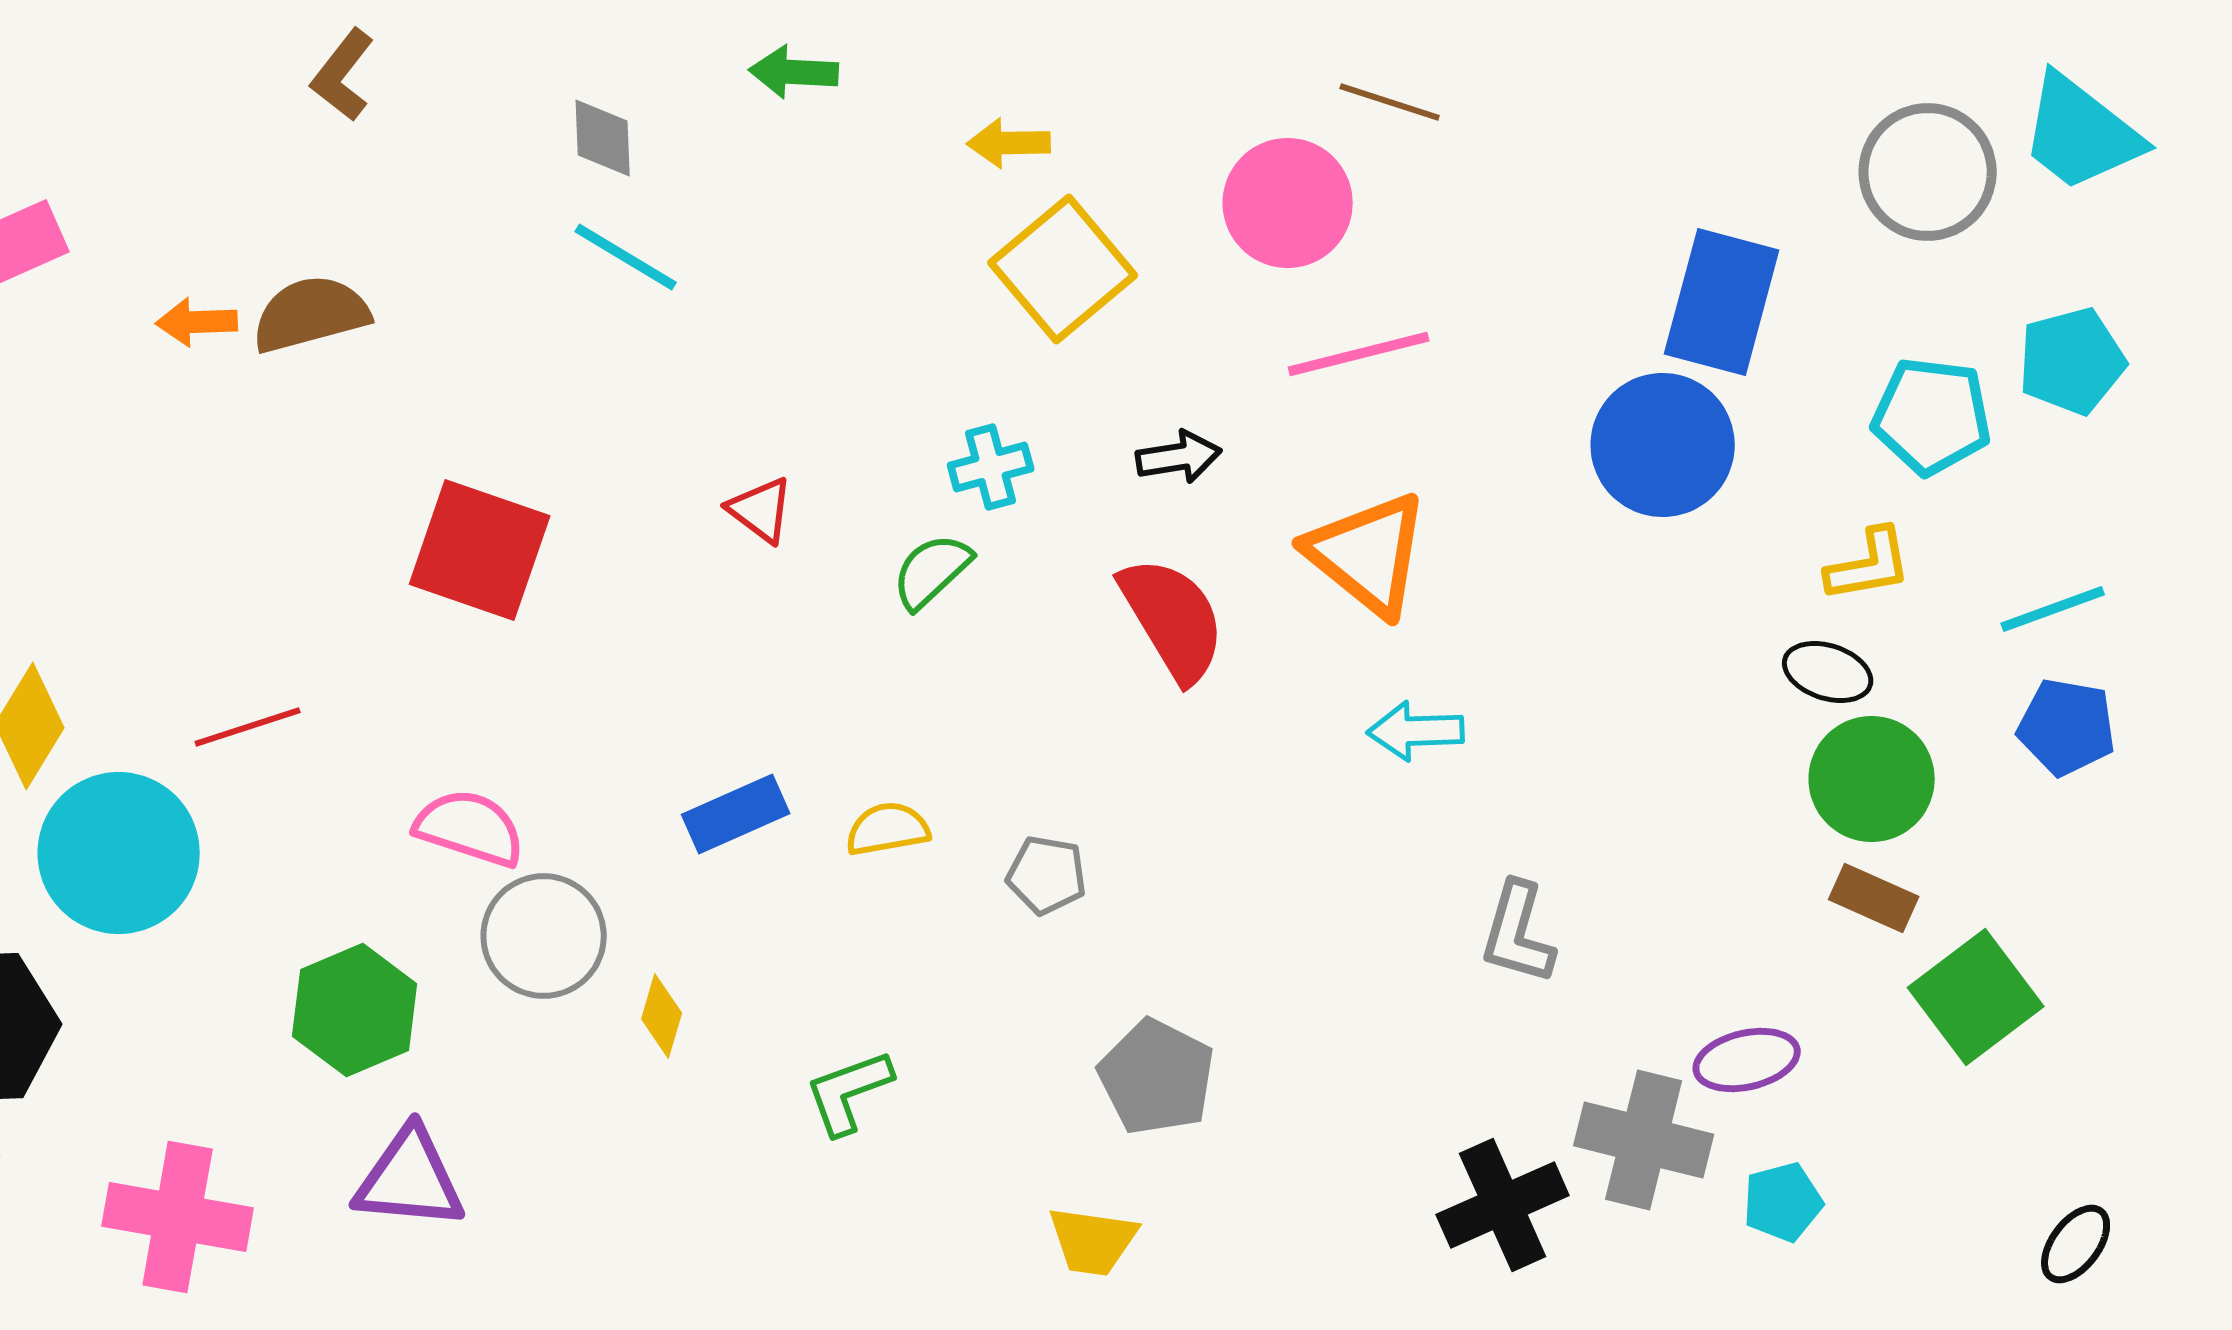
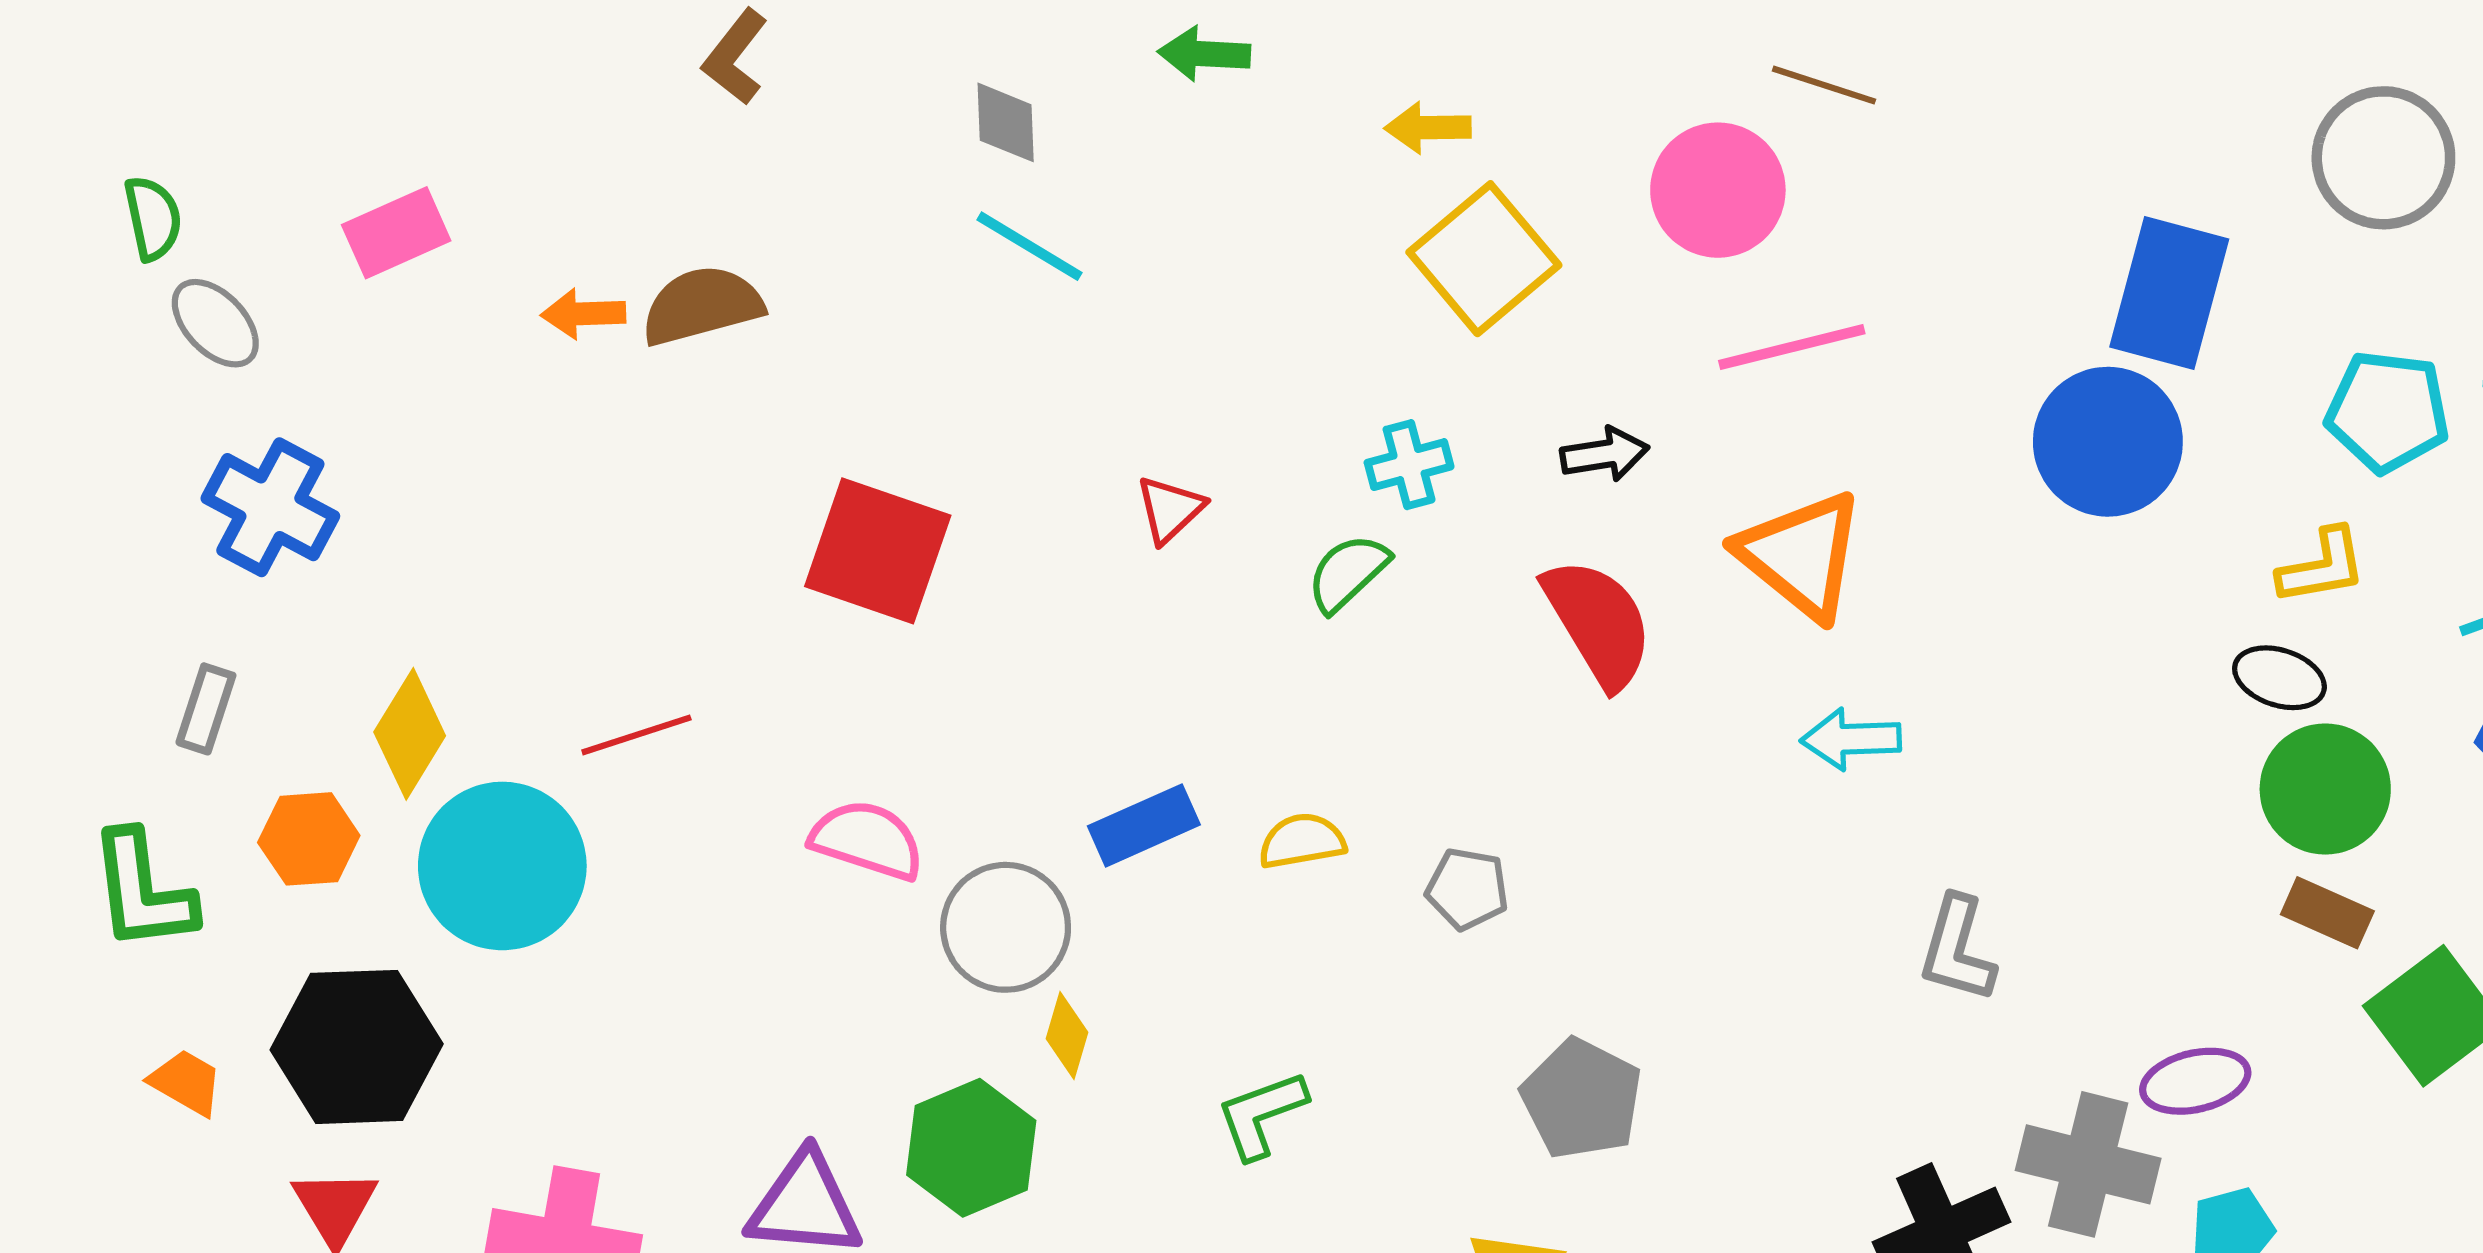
red triangle: (761, 510) -> (1170, 509), turned 40
gray circle: (544, 936) -> (1006, 927), moved
green hexagon: (355, 1010) -> (971, 1148), moved

